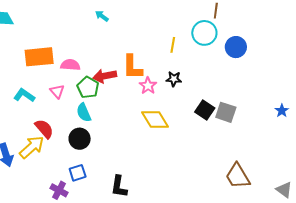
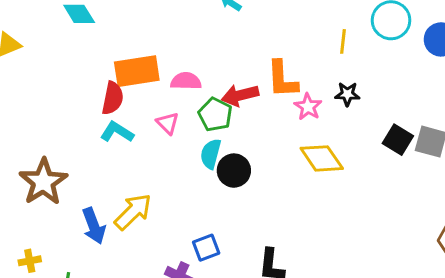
cyan semicircle: (84, 113) -> (211, 154), turned 42
red semicircle: (44, 129) -> (113, 98), moved, turned 55
black circle: (80, 139) -> (234, 171), moved

